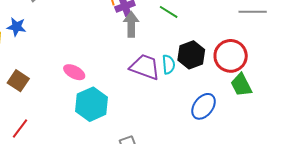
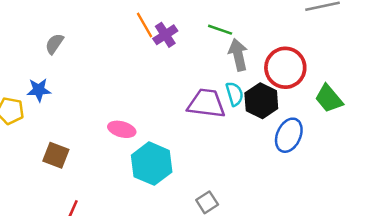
gray arrow: (131, 24) -> (238, 55), moved
black hexagon: (191, 55) -> (261, 101), moved
red circle: (231, 56) -> (285, 68), moved

